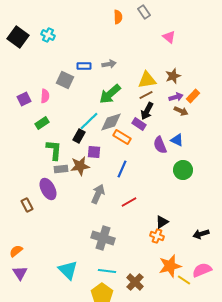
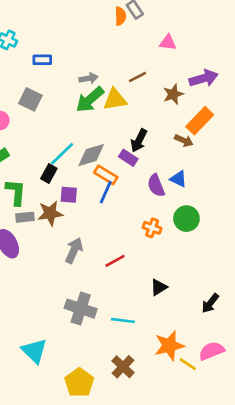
orange semicircle: (118, 17) -> (120, 16), moved
pink triangle: (169, 37) -> (168, 43), turned -32
blue rectangle: (84, 66) -> (42, 60), moved
yellow triangle: (147, 80) -> (115, 99), moved
green arrow: (110, 94) -> (90, 99), moved
brown line: (146, 95) -> (138, 77), moved
orange rectangle: (193, 96) -> (200, 121), size x1.5
purple arrow: (176, 97) -> (204, 78), moved, size x1.5
blue line: (122, 169) -> (106, 192), moved
black arrow: (201, 234) -> (210, 303), turned -35
orange cross: (157, 236) -> (152, 228), moved
cyan line: (107, 271) -> (123, 320), moved

